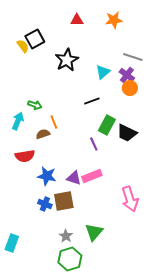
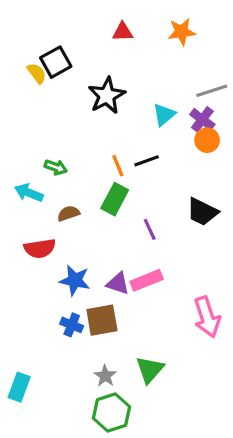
gray line: (133, 57) -> (212, 91), turned -36
cyan arrow: (18, 121) -> (29, 193), turned -90
orange line: (54, 122) -> (118, 166), moved
green rectangle: (107, 125) -> (115, 199), moved

